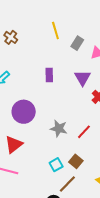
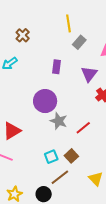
brown cross: (11, 37) -> (23, 35), moved
gray rectangle: (77, 43) -> (79, 42), moved
purple circle: (24, 112) -> (45, 101), moved

